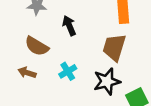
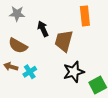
brown trapezoid: (114, 47) -> (64, 41), moved
cyan cross: (68, 71) -> (30, 72), moved

